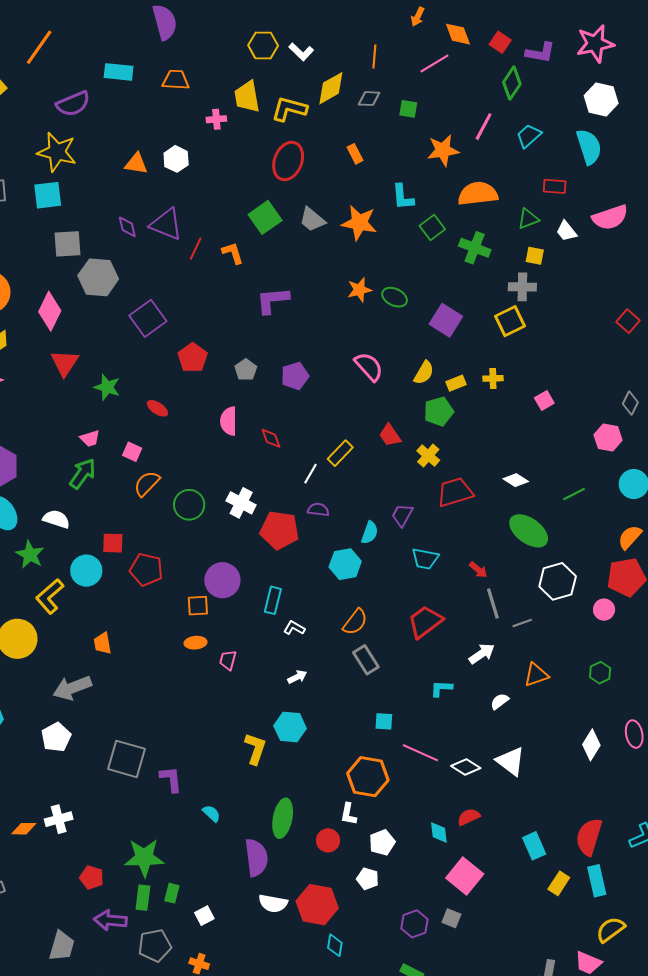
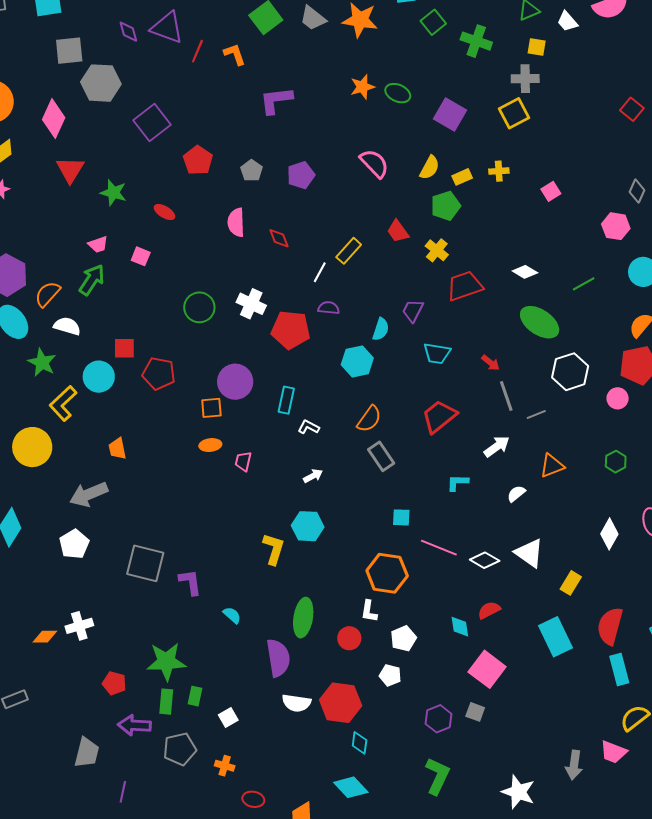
orange semicircle: (147, 484) -> (48, 294), moved
cyan rectangle: (534, 846) -> (555, 637), size x1.4
yellow rectangle: (559, 883) -> (571, 583), moved

